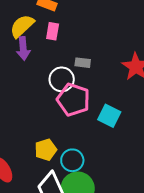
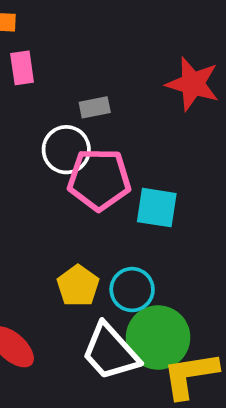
cyan square: (109, 116) -> (157, 208), moved

